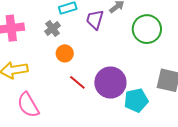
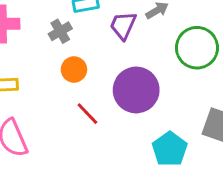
purple circle: (110, 83) -> (136, 90), moved
cyan pentagon: (136, 100) -> (170, 149), turned -30

